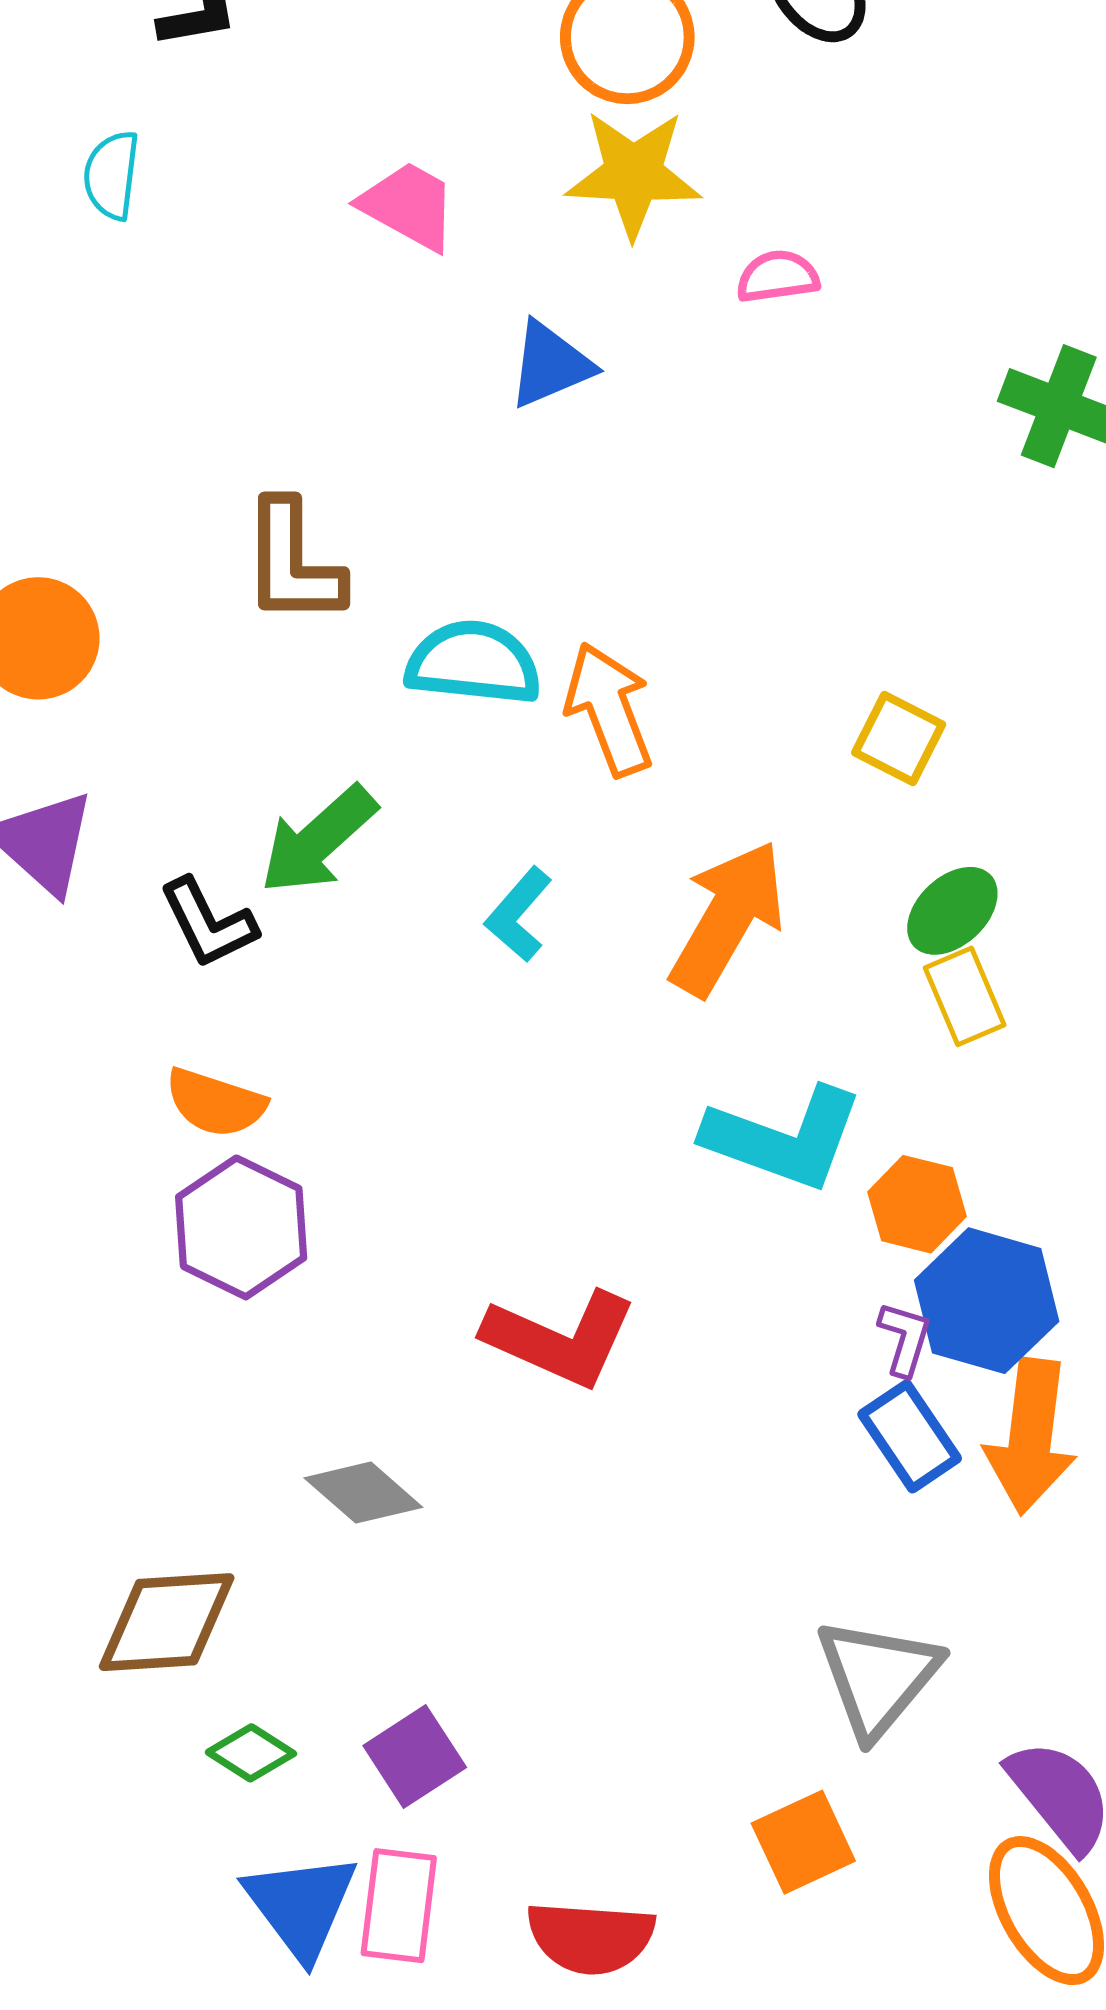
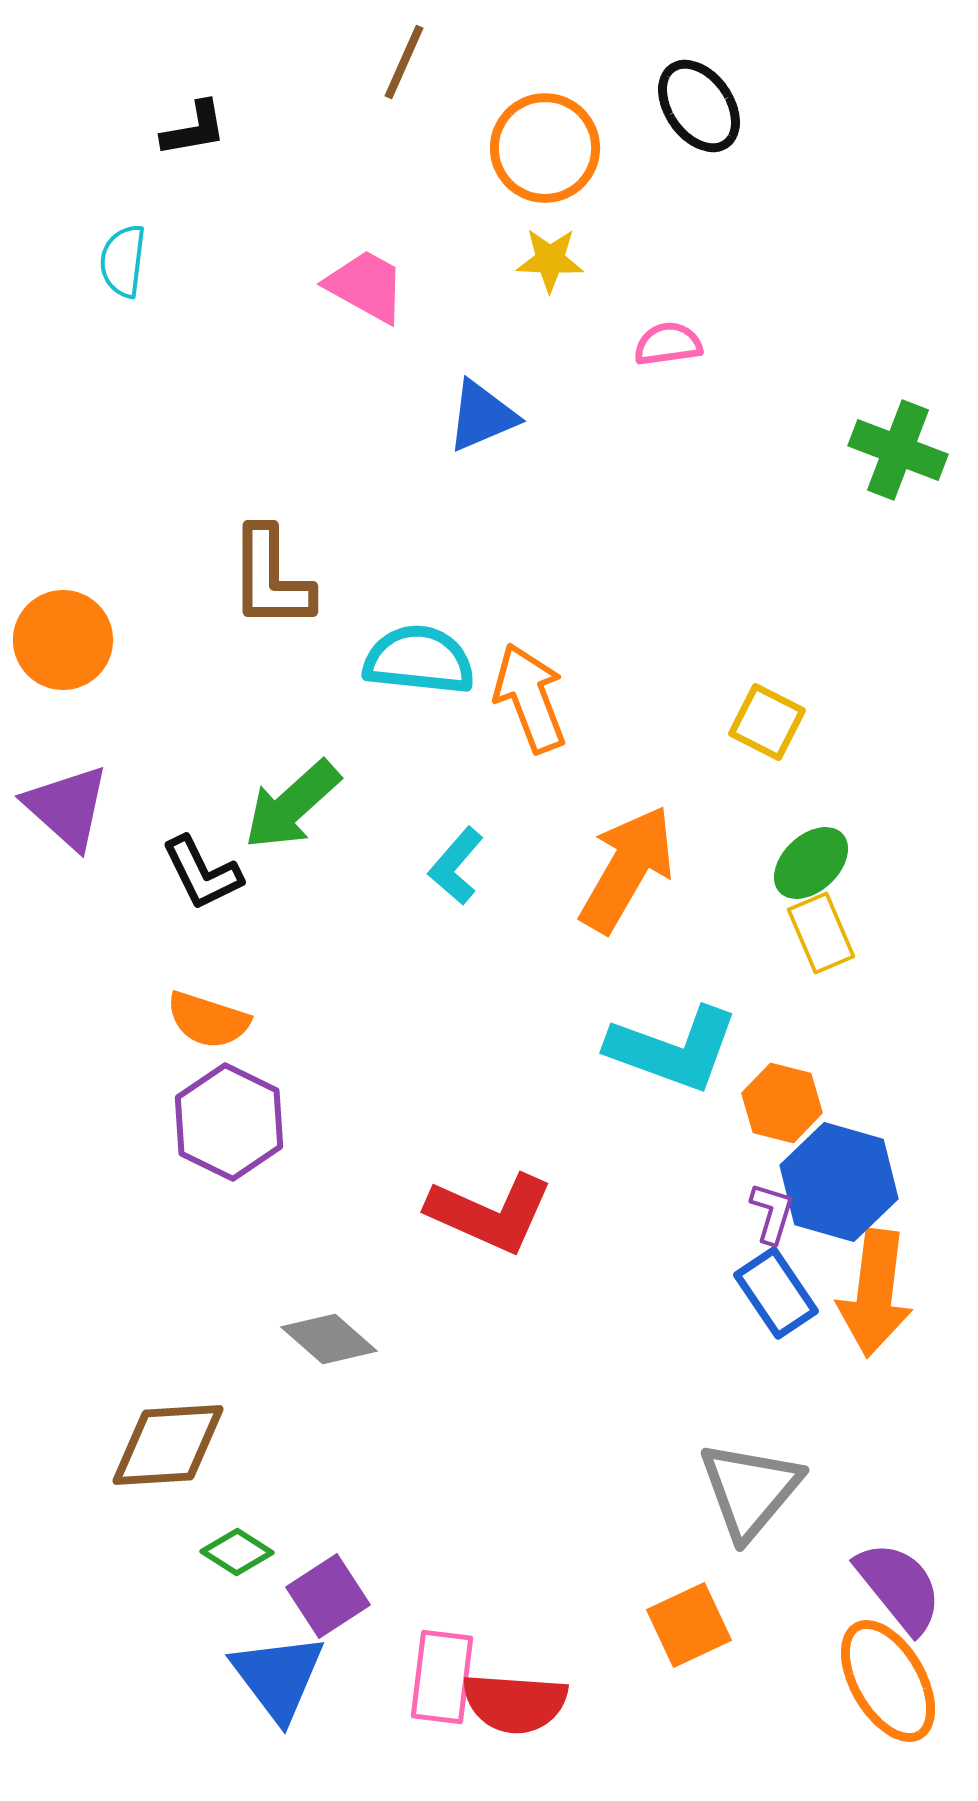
yellow star: (633, 174) -> (550, 260), size x0.6
purple square: (415, 1757) -> (328, 1596), moved
pink rectangle: (399, 1906) -> (442, 1677), moved

